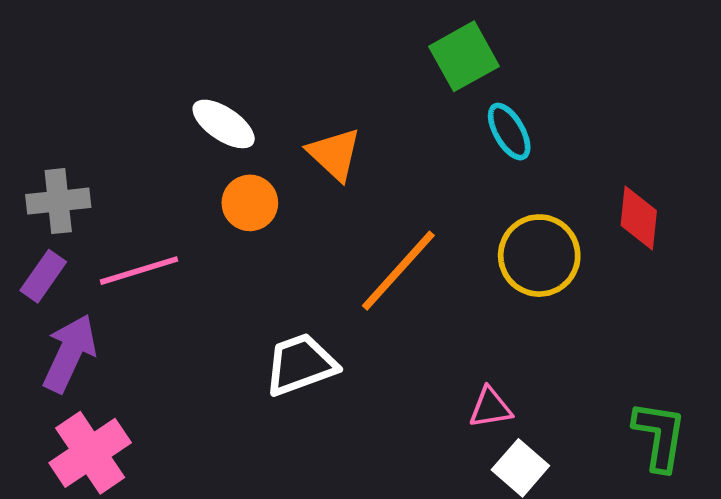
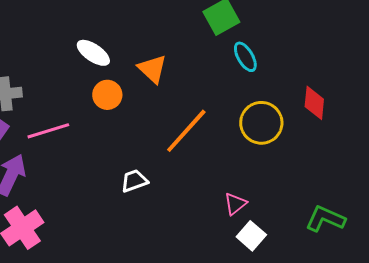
white trapezoid: (301, 364) -> (134, 181), size x0.7
pink triangle: (490, 408) -> (235, 204), turned -30
green L-shape: (659, 436) -> (325, 219), turned -75

